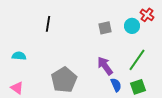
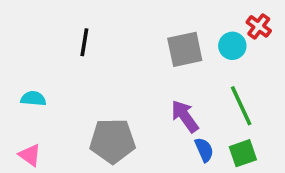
gray square: (105, 28) -> (185, 49), size x1.5
green line: (137, 60) -> (241, 106), turned -60
gray pentagon: (64, 80) -> (113, 141), turned 30

